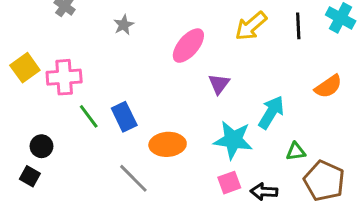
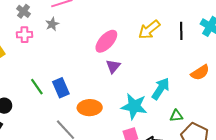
gray star: (124, 25) -> (52, 24), moved
pink cross: (64, 77) -> (25, 35), moved, size x0.7
purple triangle: (219, 84) -> (113, 66), moved

